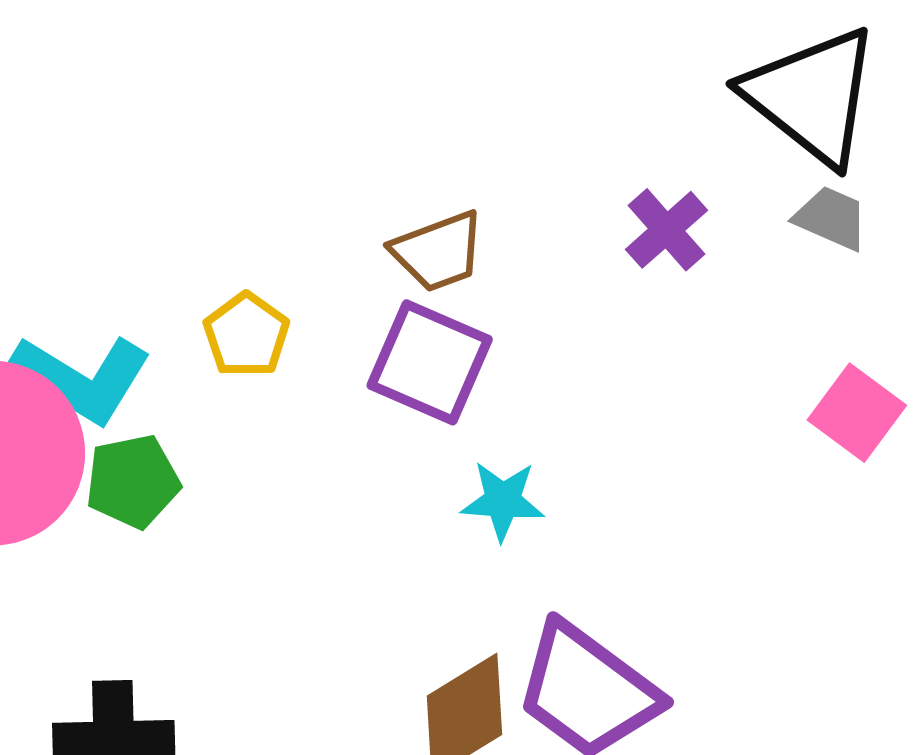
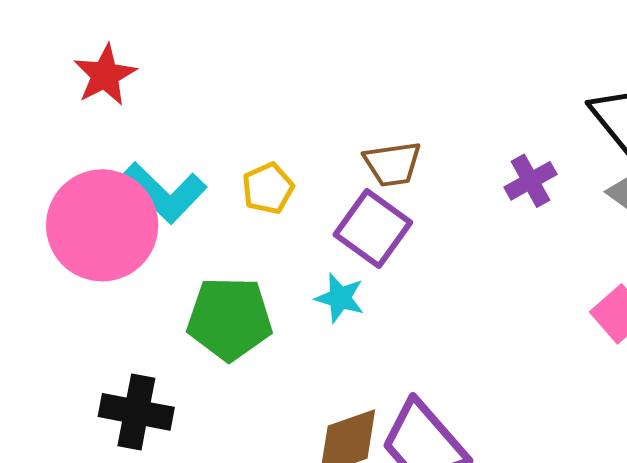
green pentagon: (133, 481) -> (230, 319), moved, size x1.5
cyan star: (503, 501) -> (340, 298), moved

